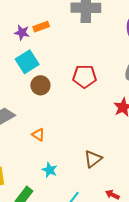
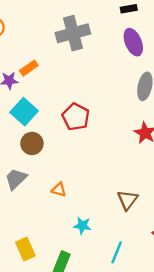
red pentagon: (85, 76) -> (76, 117), moved, turned -30
brown circle: (40, 85) -> (32, 143), moved

